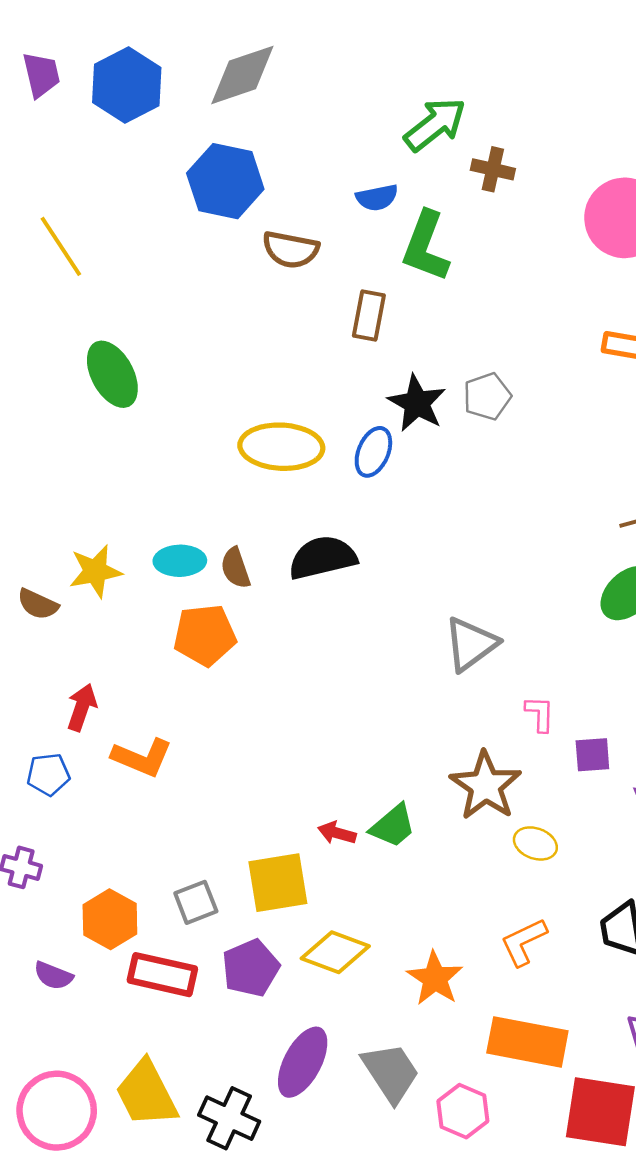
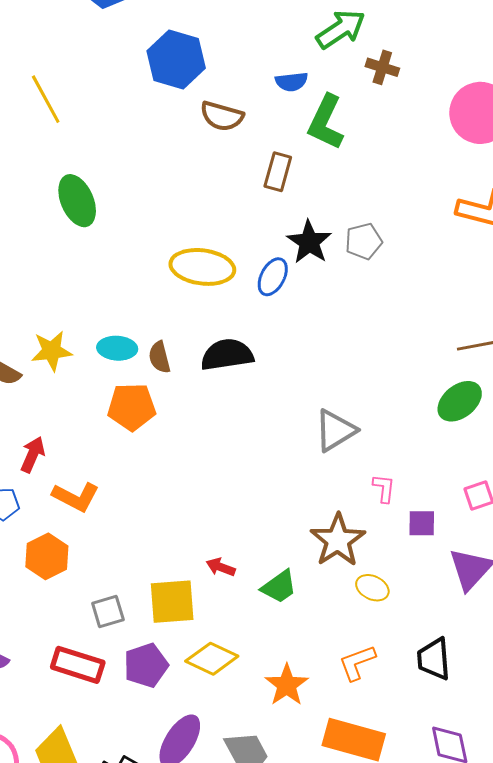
green trapezoid: (393, 826) -> (279, 587), moved
orange hexagon: (110, 919) -> (47, 556), moved

